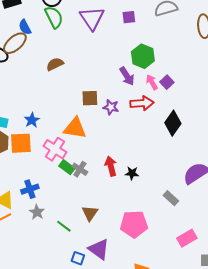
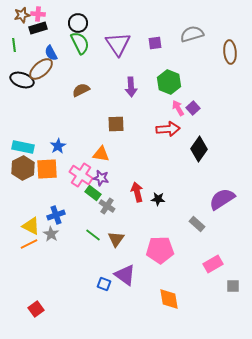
purple arrow: (127, 76) -> (131, 87), moved, turned 30
purple star: (111, 107) -> (101, 178), moved
orange triangle: (75, 128) -> (101, 154), size x0.7
gray cross: (80, 169) -> (107, 206), moved
gray star: (37, 212) -> (51, 234), moved
green line: (64, 226) -> (93, 235), moved

